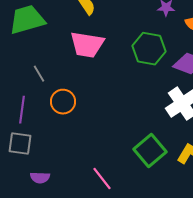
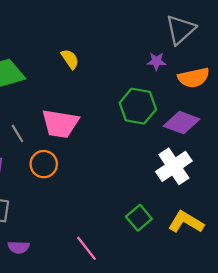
pink trapezoid: (87, 45) -> (60, 124), moved
green square: (150, 151) -> (139, 218), size x0.7

